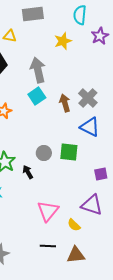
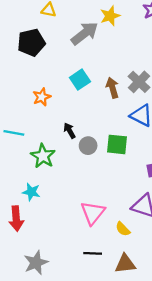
gray arrow: (38, 70) -> (85, 33), moved, turned 65
black arrow: (28, 172) -> (70, 131), moved

